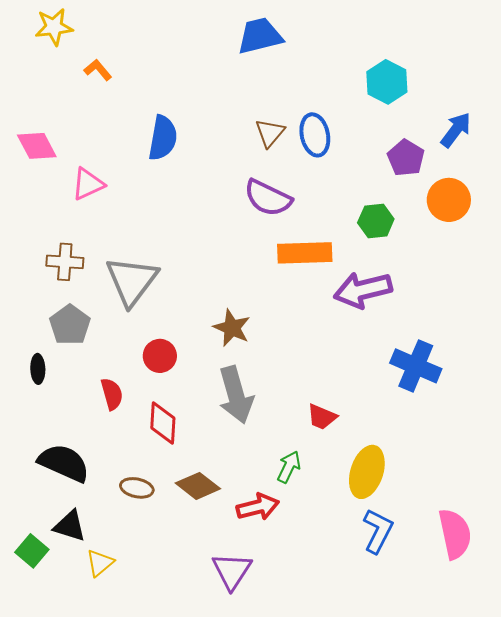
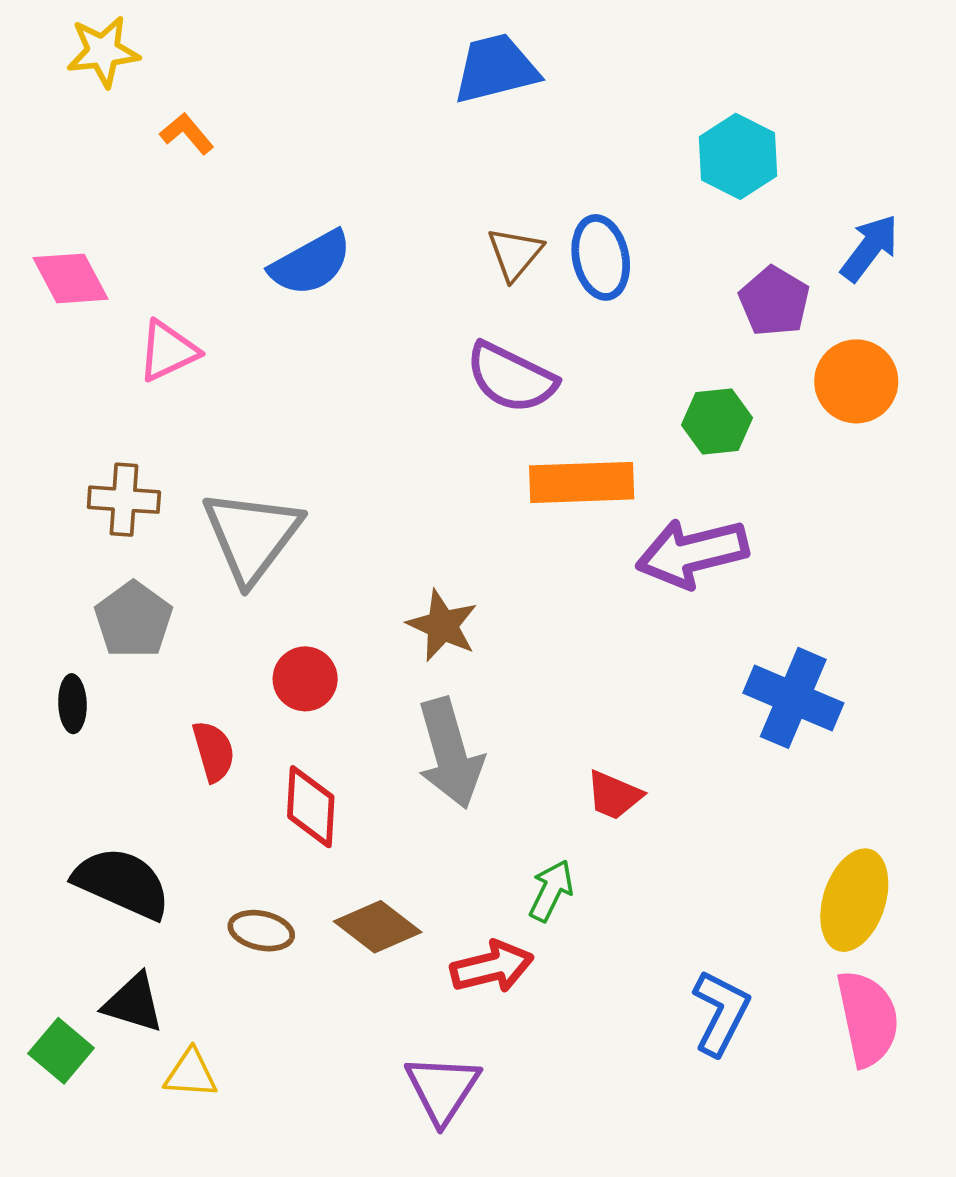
blue semicircle: (163, 138) -> (311, 263), turned 51
yellow ellipse: (367, 472) -> (854, 900), moved
yellow triangle: (100, 563) -> (191, 1074), turned 44

